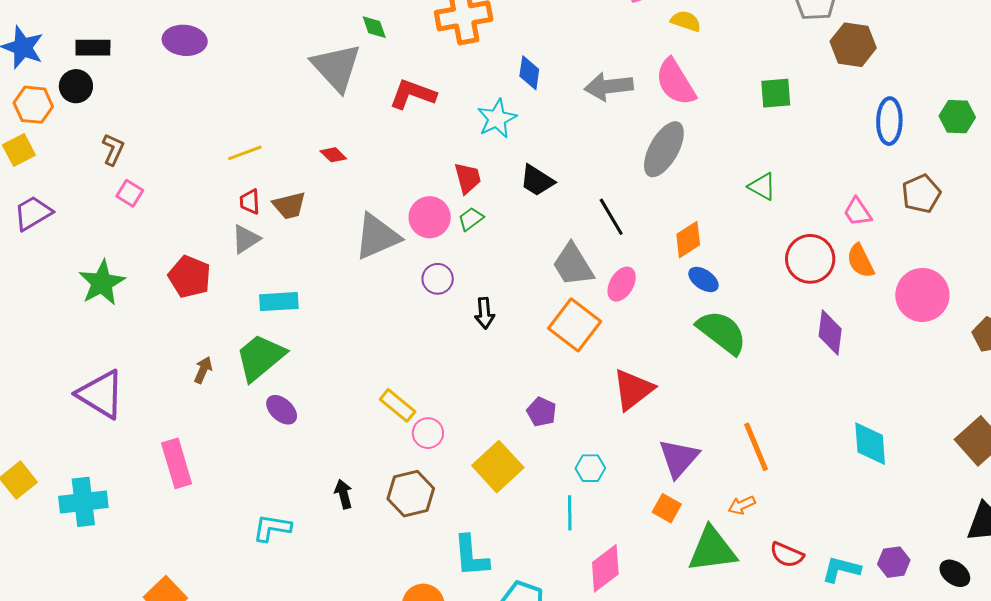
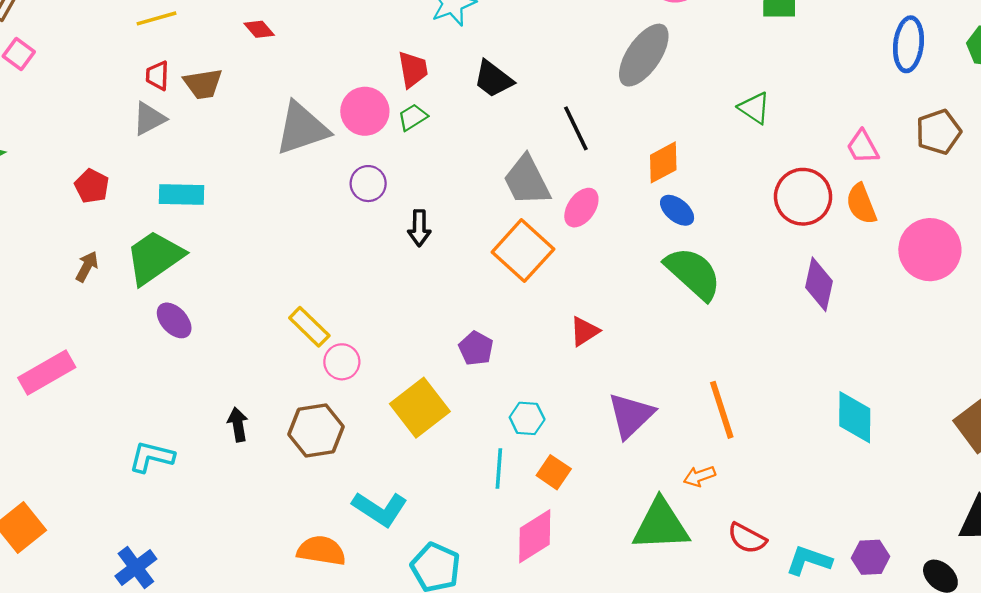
red pentagon: (190, 277) -> (92, 186), moved, size x0.7
red triangle: (633, 389) -> (584, 331), size x0.6
pink rectangle: (177, 463) -> (47, 372), turned 72
orange square: (667, 508) -> (554, 472), moved
cyan L-shape: (471, 556) -> (380, 509), turned -57

